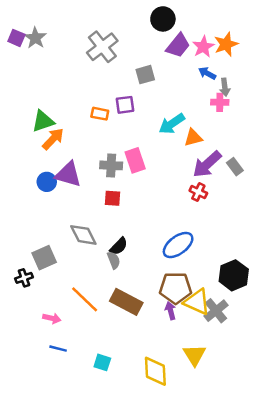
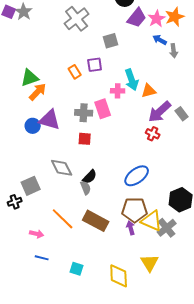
pink cross: (220, 102) -> (118, 91), moved
orange rectangle: (100, 114) -> (75, 72), turned 48
cyan arrow: (172, 124) -> (132, 80), turned -75

